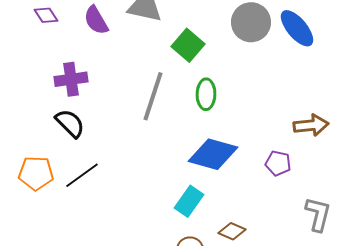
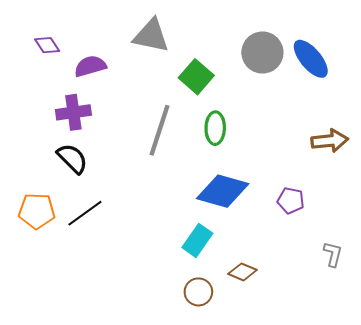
purple semicircle: (96, 20) -> (90, 66), moved, turned 104
brown arrow: (311, 125) -> (330, 141), moved
gray L-shape: (318, 214) -> (333, 254), size x0.7

